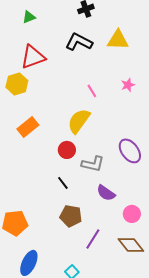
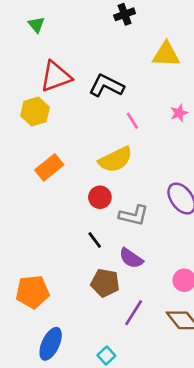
green triangle: (29, 17) -> (36, 25), moved, turned -48
black L-shape: (79, 42) -> (106, 86), moved
yellow semicircle: (79, 121) -> (115, 160), turned -152
purple semicircle: (106, 193) -> (131, 258), moved

